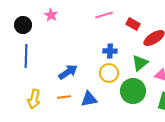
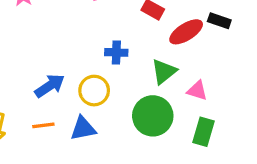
yellow circle: (109, 73) -> (94, 91), moved

